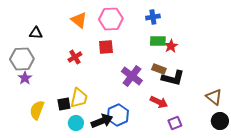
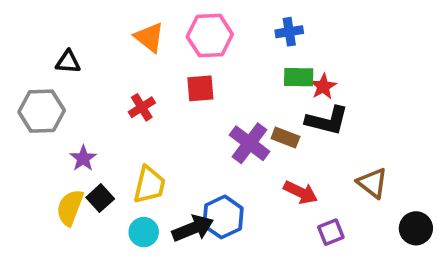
brown rectangle: (159, 69) -> (285, 138), moved
purple star: (25, 78) -> (83, 158), moved
black L-shape: (173, 78) -> (327, 121), moved
brown triangle: (214, 97) -> (372, 183), moved
black square: (64, 104) -> (100, 198), moved, turned -32

